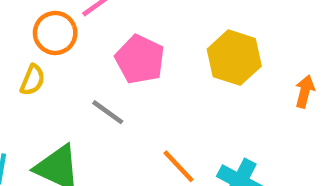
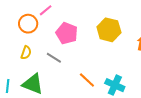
yellow semicircle: (33, 80) -> (26, 53), moved

